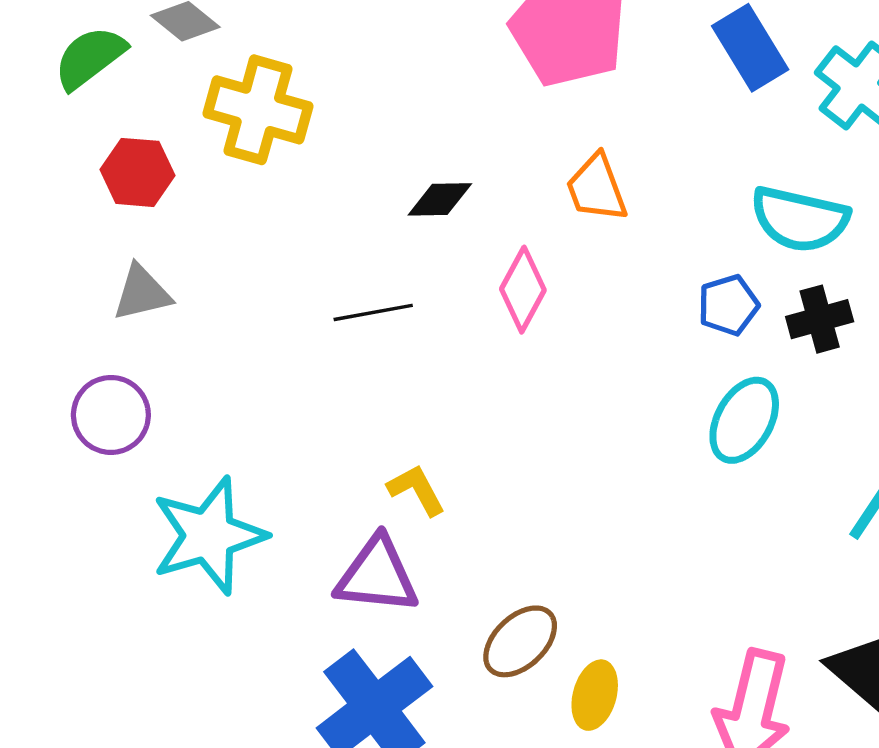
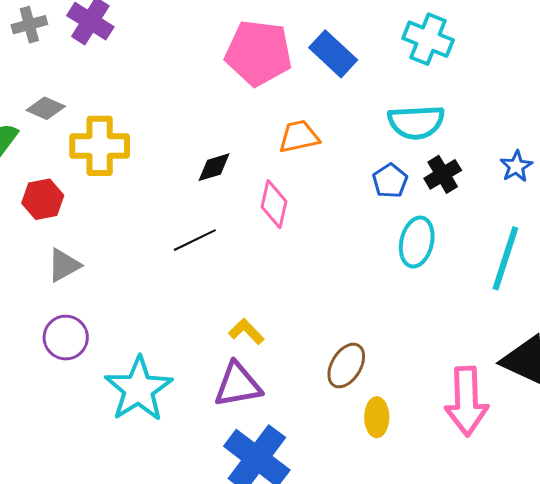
blue rectangle: (750, 48) -> (333, 54), moved
orange trapezoid: (597, 188) -> (299, 137), turned 114
brown ellipse: (520, 641) -> (346, 366), moved

